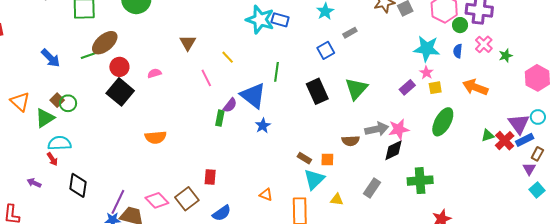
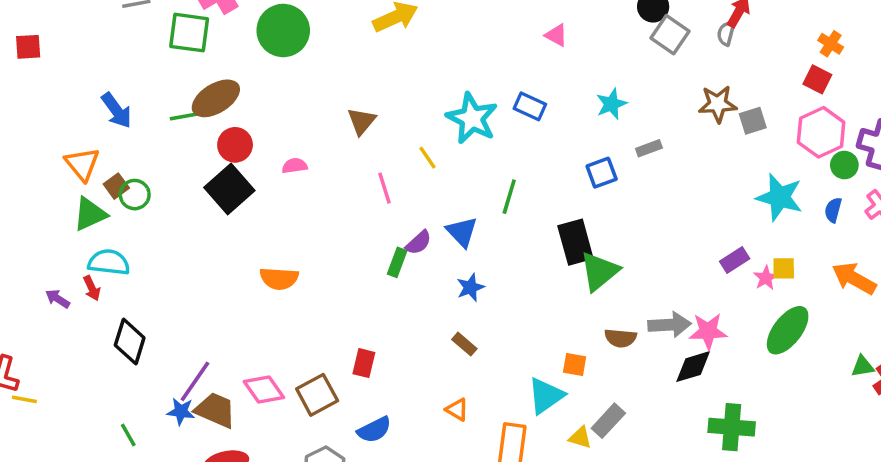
cyan star: (260, 20) -> (472, 118), moved
pink star: (426, 73) -> (766, 278), moved
green triangle: (356, 89) -> (599, 271), moved
blue triangle: (253, 96) -> (462, 232), size x0.7
orange triangle: (20, 102) -> (82, 164), moved
brown rectangle: (304, 158) -> (464, 344), moved
purple arrow: (34, 183) -> (58, 299), moved
gray rectangle: (372, 188) -> (608, 421), moved

